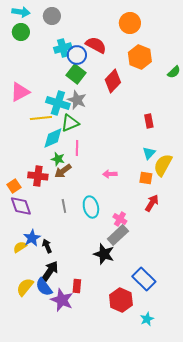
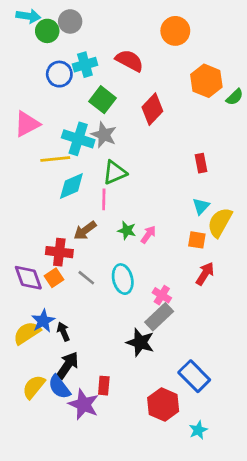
green circle: (21, 32) -> (47, 31), moved
blue circle: (77, 55) -> (59, 74), moved
orange hexagon: (140, 57) -> (206, 81), moved
green triangle: (70, 123) -> (115, 173), moved
green star: (58, 159) -> (127, 230), moved
pink arrow: (110, 174) -> (148, 235), turned 128
red cross: (38, 176) -> (59, 252), moved
orange square: (14, 186) -> (54, 278), moved
gray line: (64, 206) -> (86, 278), turned -40
yellow semicircle: (20, 247) -> (27, 333), size x1.5

